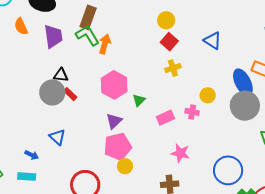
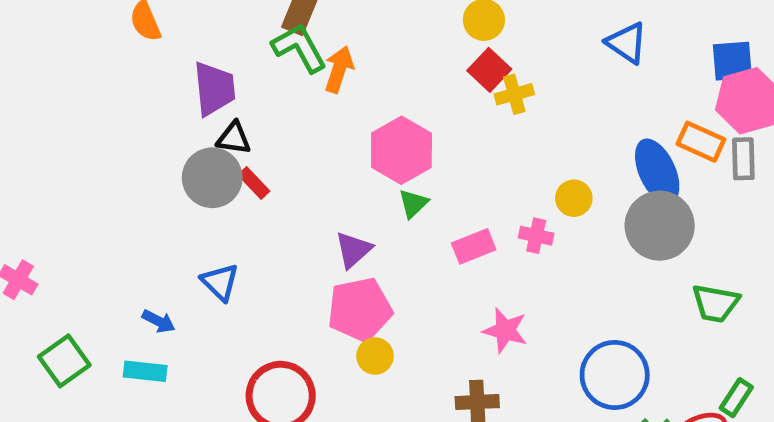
purple trapezoid: (53, 36) -> (214, 89), moved
blue triangle: (213, 40) -> (627, 43), moved
yellow cross: (173, 68) -> (514, 94), moved
pink hexagon: (114, 85) -> (401, 150), moved

